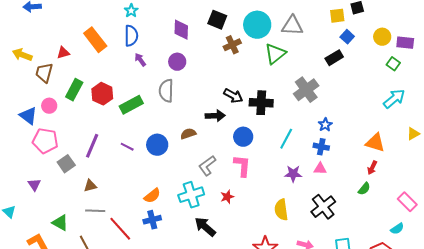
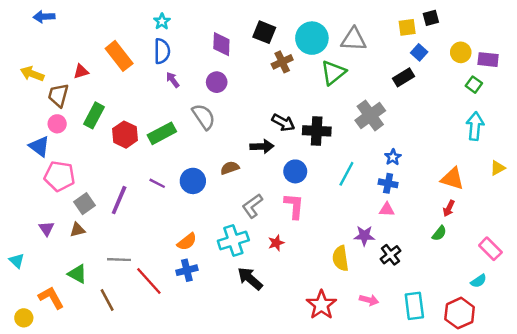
gray semicircle: (166, 91) -> (204, 117), turned 145
red hexagon: (102, 94) -> (125, 135), moved
cyan arrow: (394, 99) -> (475, 126), turned -45
pink circle: (49, 106) -> (57, 124), moved
purple line: (92, 146) -> (119, 200), moved
purple star: (293, 174) -> (364, 236), moved
brown triangle: (90, 186) -> (77, 230), moved
black cross: (323, 207) -> (390, 255), size x0.7

